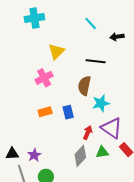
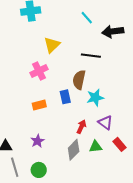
black arrow: (117, 37) -> (113, 31), size x1.5
blue rectangle: (68, 112) -> (65, 97), moved
purple triangle: (112, 128) -> (105, 123), size x0.7
purple star: (34, 155) -> (38, 141), moved

